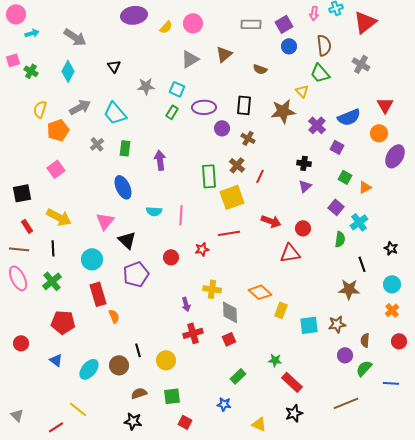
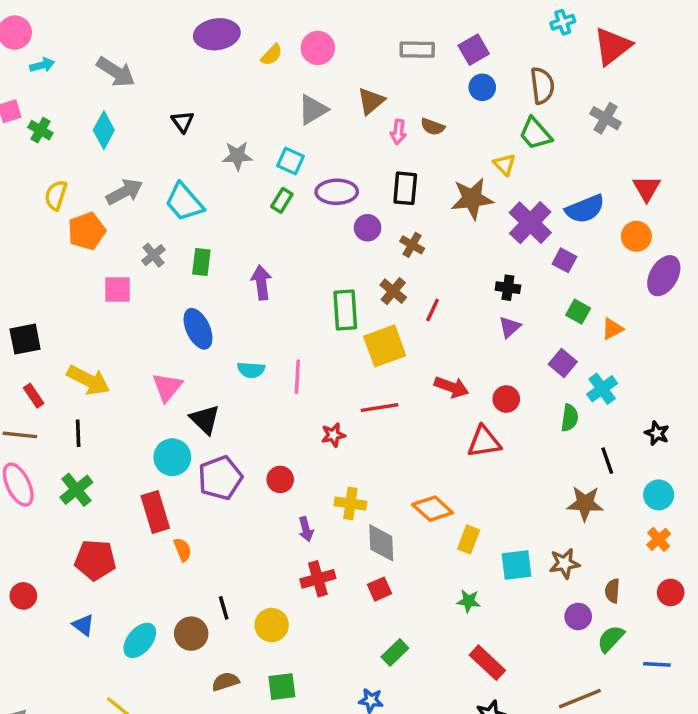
pink arrow: (314, 13) -> (398, 132), moved
purple cross: (317, 125) -> (530, 223), size x1.4
pink square: (56, 169) -> (118, 289), moved, turned 36
red circle: (171, 257) -> (280, 479), moved
cyan circle: (92, 259) -> (172, 457), moved
green star: (275, 360) -> (469, 601), moved

